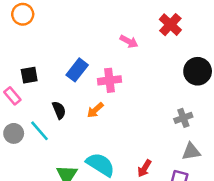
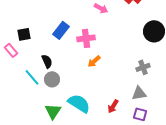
orange arrow: (95, 110) -> (94, 61), moved
gray circle: (14, 133) -> (52, 79), moved
gray triangle: (191, 152) -> (139, 93), moved

